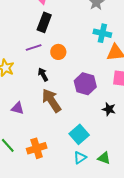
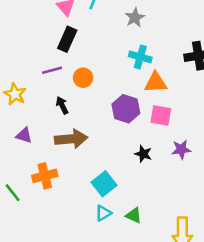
purple hexagon: (85, 84) -> (126, 109), moved
brown arrow: (51, 100) -> (71, 139), turned 115
purple triangle: (18, 108) -> (24, 135), moved
orange cross: (37, 148) -> (45, 176), moved

